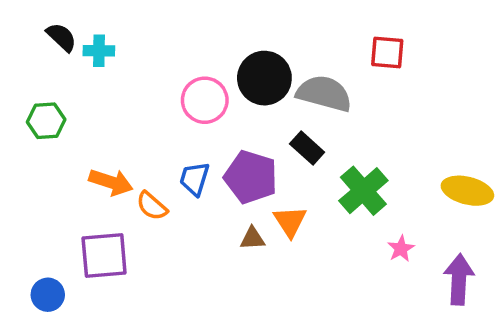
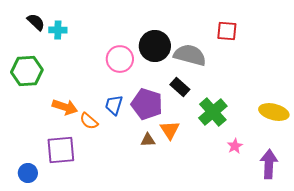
green hexagon: (46, 121) -> (27, 71), size x1.4

